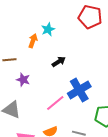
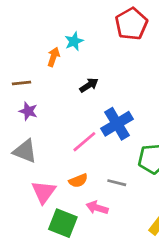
red pentagon: (90, 17) -> (131, 24), turned 30
purple star: (23, 80) -> (28, 111), moved

